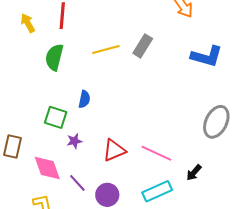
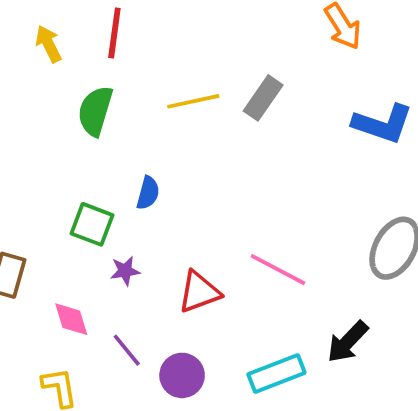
pink line: (156, 153) -> (278, 270), moved
pink diamond: (47, 168) -> (71, 319), size x0.7
black arrow: (194, 173) -> (348, 342), size x1.4

